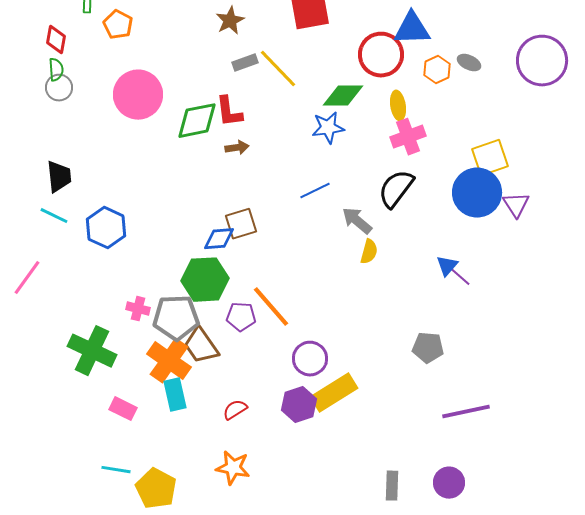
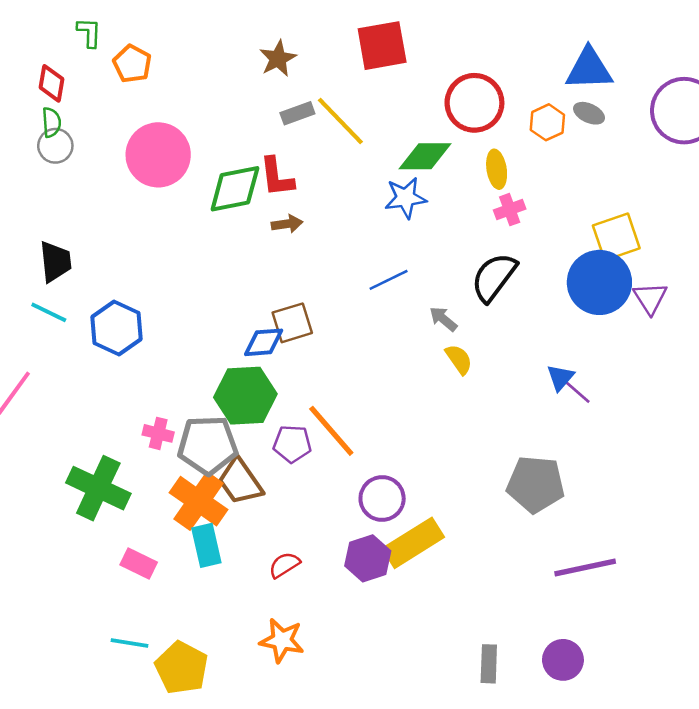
blue triangle: (412, 29) -> (589, 69), moved
pink cross: (408, 137) -> (510, 210), size x0.7
gray arrow: (357, 221) -> (443, 319), size x0.7
yellow semicircle: (369, 252) -> (459, 359), turned -50
gray pentagon: (428, 348) -> (536, 484), size x1.4

